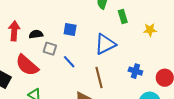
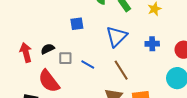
blue square: (70, 29) -> (77, 24), moved
red semicircle: (27, 65) -> (49, 81), turned 30
blue cross: (135, 71) -> (152, 44), moved

